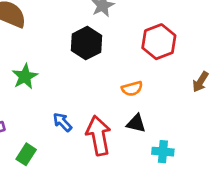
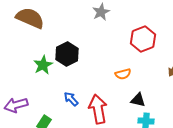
black hexagon: (86, 43) -> (67, 54), moved
black triangle: (136, 123) -> (138, 100), moved

